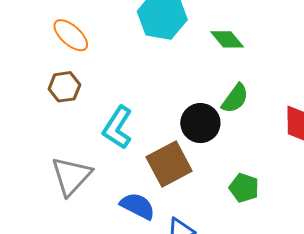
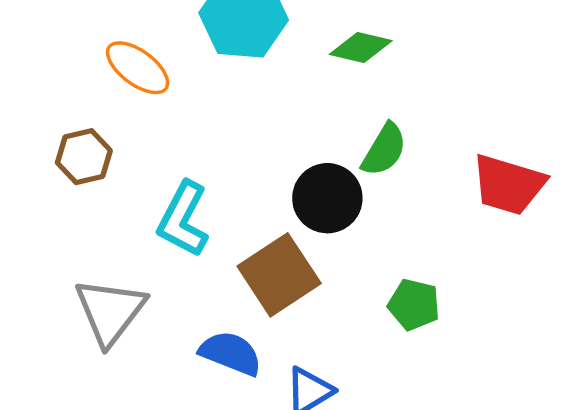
orange ellipse: (71, 35) -> (138, 68), moved
green diamond: (227, 39) -> (361, 48), turned -32

